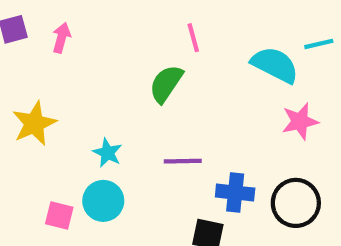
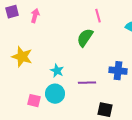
yellow star: (34, 123) -> (22, 57), turned -30
purple line: (183, 161) -> (87, 83), moved
blue cross: (235, 193) -> (118, 71), moved

